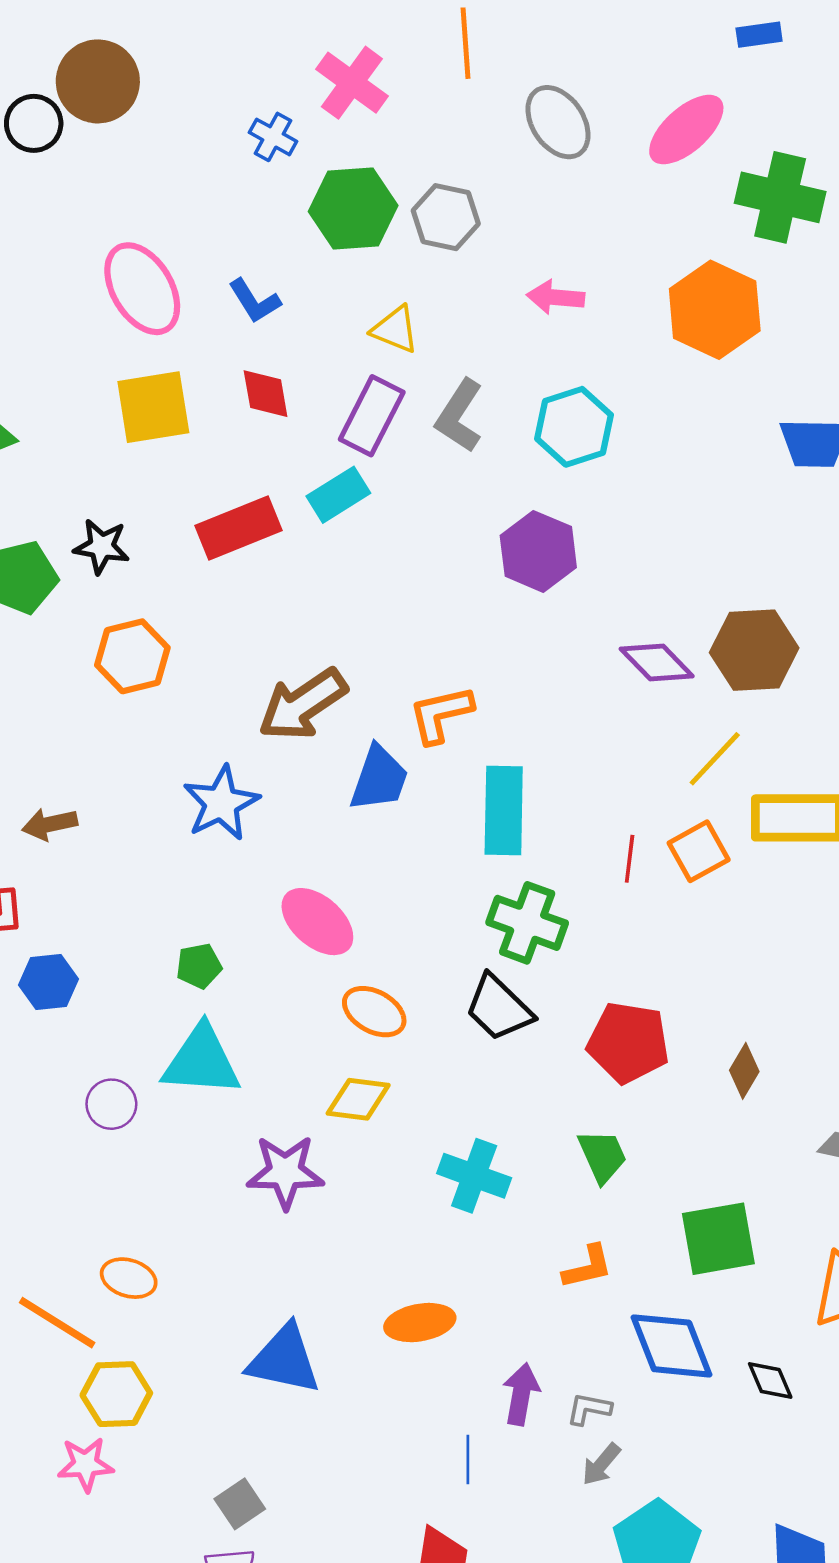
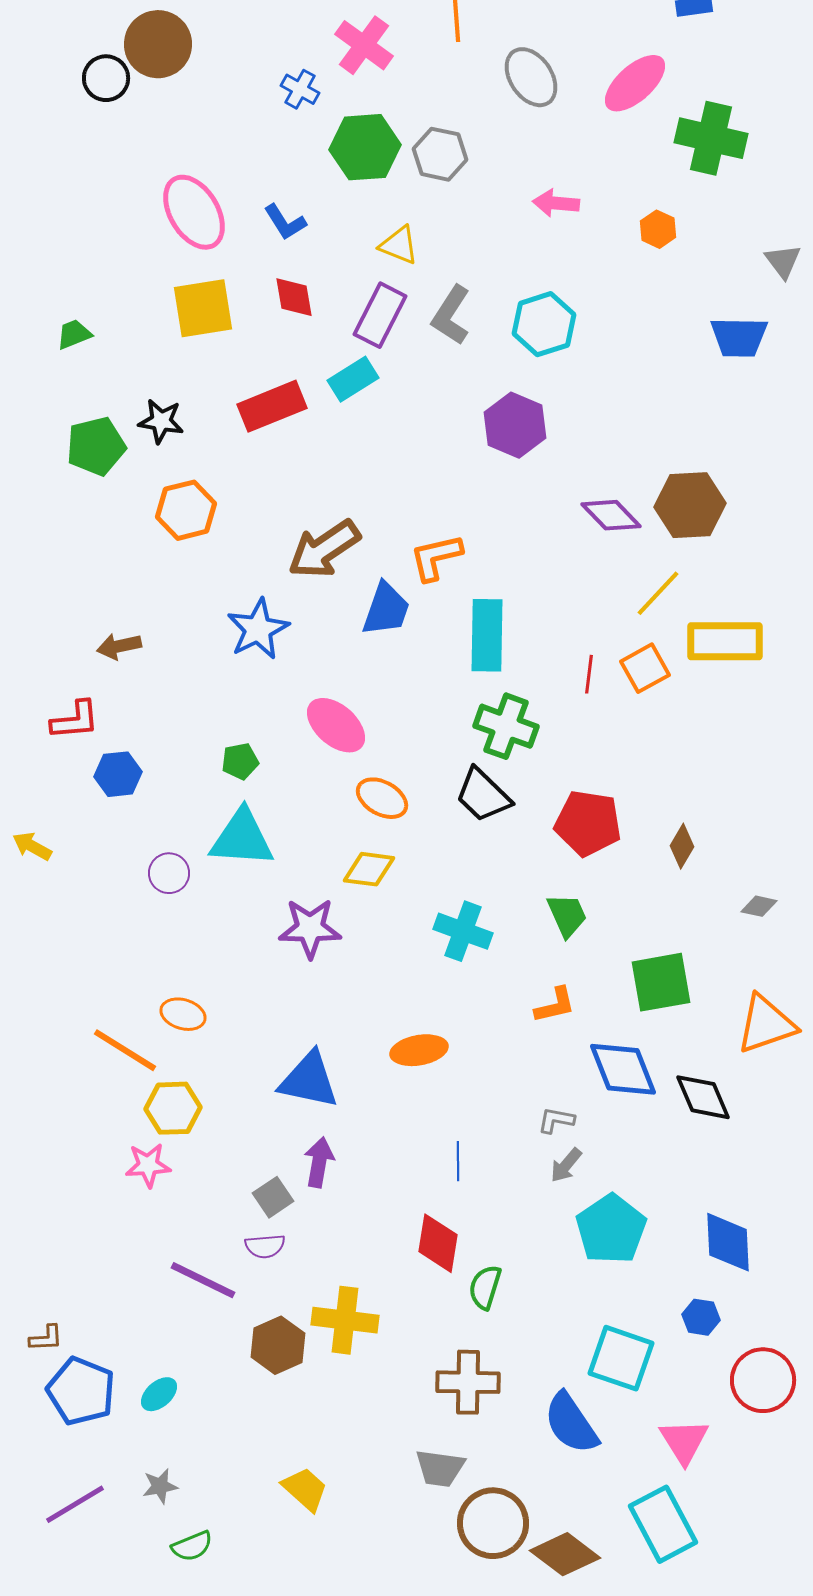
pink arrow: (556, 297) -> (556, 203), moved
orange hexagon: (715, 310) -> (658, 229), size x0.5
black diamond: (770, 1381) -> (703, 1097), size x1.5
purple arrow: (521, 1394) -> (319, 1162), moved

